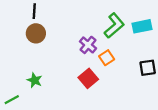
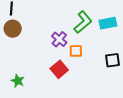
orange square: (107, 58) -> (76, 51), turned 32
green star: (35, 80) -> (18, 81), moved

